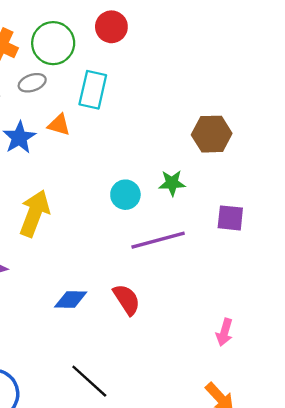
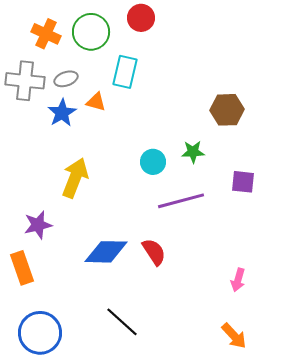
gray ellipse: (32, 83) -> (66, 79), moved
blue diamond: (71, 300) -> (106, 252), size x1.5

